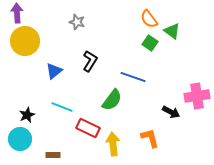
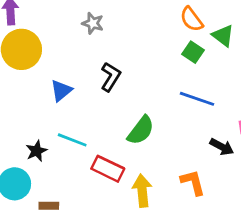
blue line: (133, 77) -> (197, 99), moved
black star: (27, 115) -> (36, 151), moved
brown rectangle: (53, 155) -> (49, 206), moved

